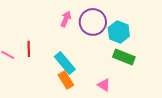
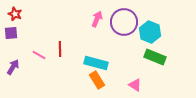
cyan rectangle: (65, 63) -> (96, 63), turned -35

